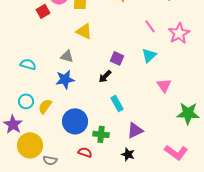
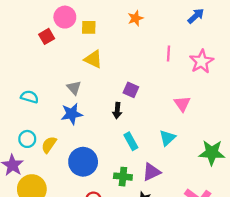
pink line: (150, 26) -> (168, 54), turned 40
cyan triangle: (149, 55) -> (167, 138), moved
gray triangle: (67, 56) -> (74, 88), turned 32
black arrow: (105, 76) -> (117, 110), turned -40
pink triangle: (164, 85) -> (182, 104), moved
green cross: (101, 134) -> (123, 177), moved

